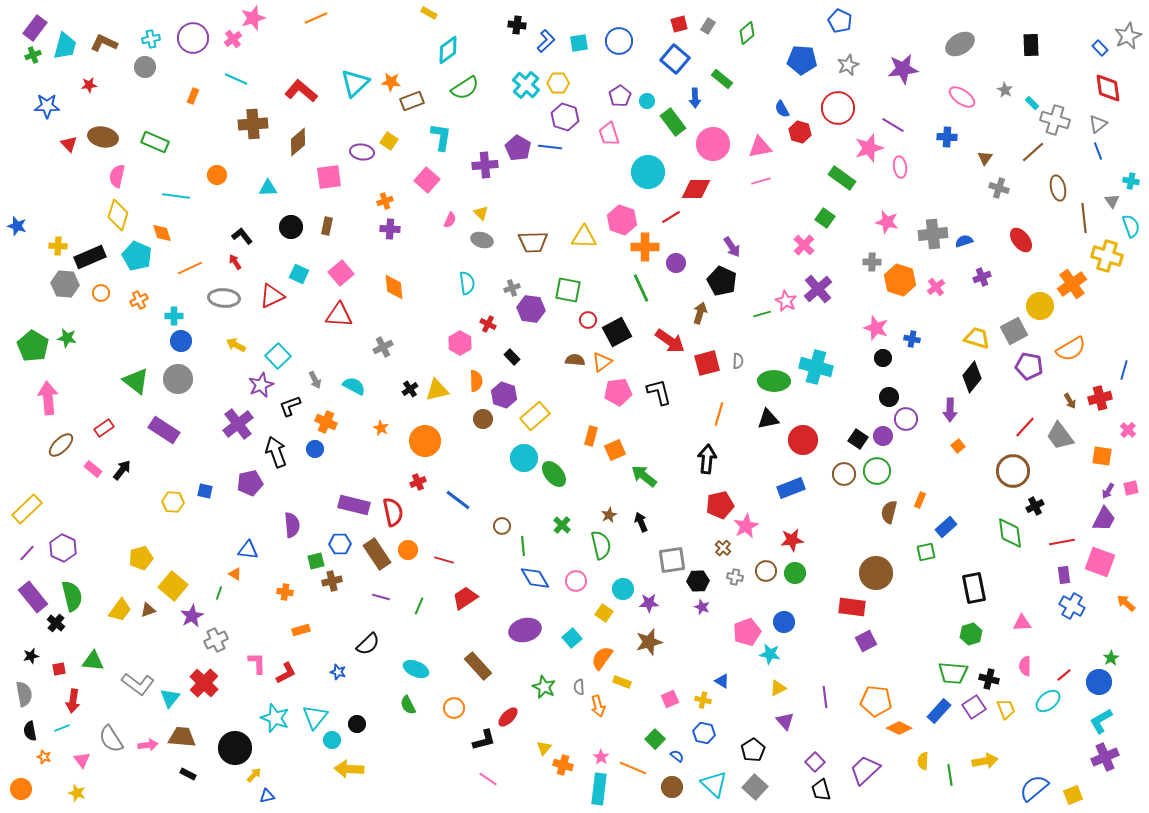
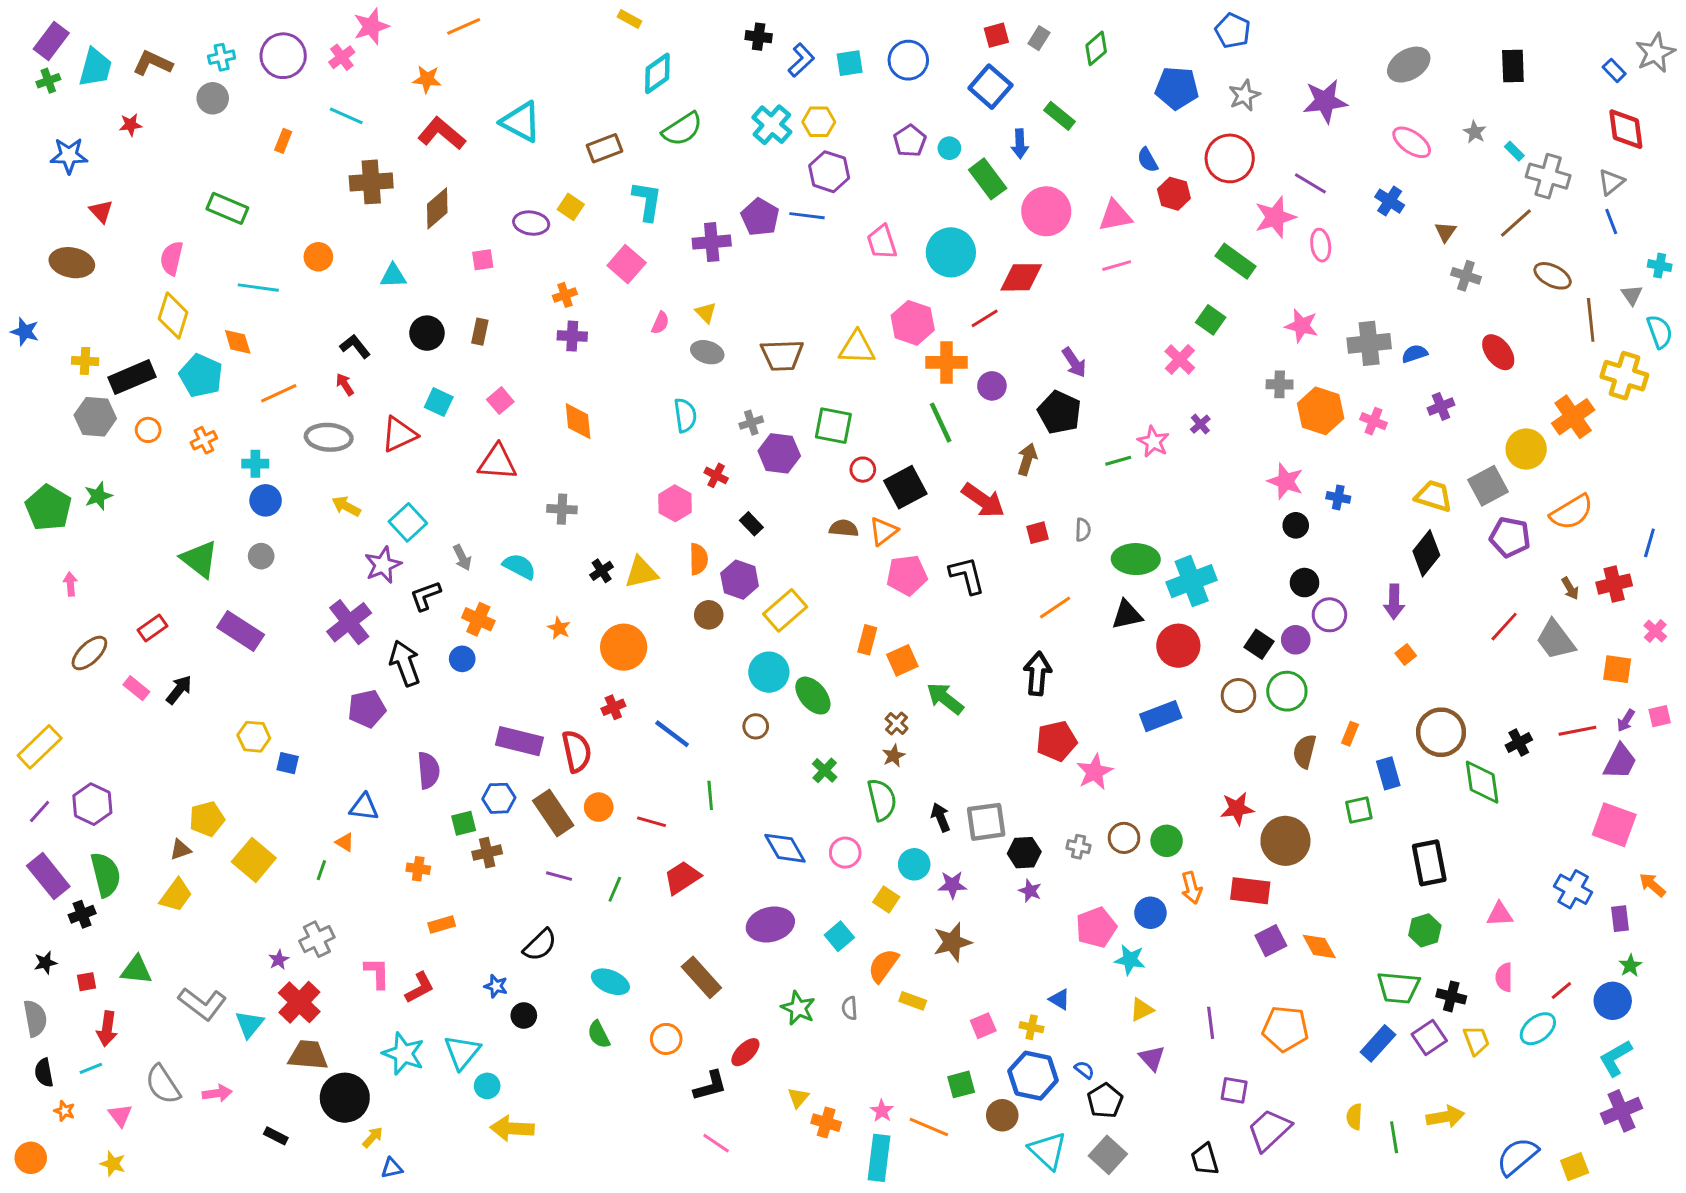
orange star: (391, 82) -> (427, 79), moved
cyan triangle: (355, 83) -> (521, 122), turned -48
pink trapezoid: (609, 134) -> (882, 242), moved
brown ellipse: (103, 137) -> (72, 263), moved
blue cross: (947, 137) -> (1390, 201), turned 30
pink square: (329, 177) -> (483, 260), size x0.6
brown ellipse: (1058, 188) -> (1553, 276), turned -50
pink square: (341, 273) -> (500, 401), size x0.7
pink cross: (936, 287) -> (1374, 421), turned -30
purple cross: (818, 289) -> (1200, 424), size x0.5
green star: (67, 338) -> (98, 496), turned -30
gray cross: (383, 347) -> (562, 509), turned 30
red square: (707, 363) -> (1037, 533), size x0.6
cyan cross: (816, 367) -> (1192, 581), moved, turned -36
gray circle: (178, 379) -> (261, 556), size x0.6
pink arrow: (48, 398) -> (70, 584), size x0.5
orange line: (719, 414) -> (1055, 608), turned 40
brown circle: (1013, 471) -> (1441, 732), moved
blue square: (205, 491) -> (288, 763), moved
black arrow: (641, 522) -> (941, 817), moved
brown circle: (502, 526) -> (756, 726), moved
blue rectangle: (946, 527) -> (1388, 773), turned -65
red star: (792, 540) -> (1237, 809), moved
red line: (1062, 542) -> (1577, 731), moved
green line: (523, 546) -> (710, 795), moved
brown cross: (723, 548) -> (897, 723), moved
purple rectangle: (1064, 575) -> (1620, 919), moved
brown triangle: (148, 610) -> (180, 850), moved
purple star: (192, 616) -> (279, 960), moved, size x0.6
black cross: (56, 623) -> (82, 914), turned 30
orange arrow: (598, 706) -> (1192, 888), moved
black circle: (357, 724) -> (524, 1015), moved
orange diamond: (899, 728) -> (1319, 946), moved, turned 35
blue hexagon: (704, 733) -> (1033, 1076), size x1.5
brown trapezoid: (182, 737) -> (308, 1055), moved
green square: (655, 739) -> (961, 1084), turned 30
blue semicircle: (677, 756) -> (1084, 1070), moved
purple square: (815, 762) -> (1234, 1090), moved, turned -36
brown circle: (672, 787) -> (1002, 1115), moved

